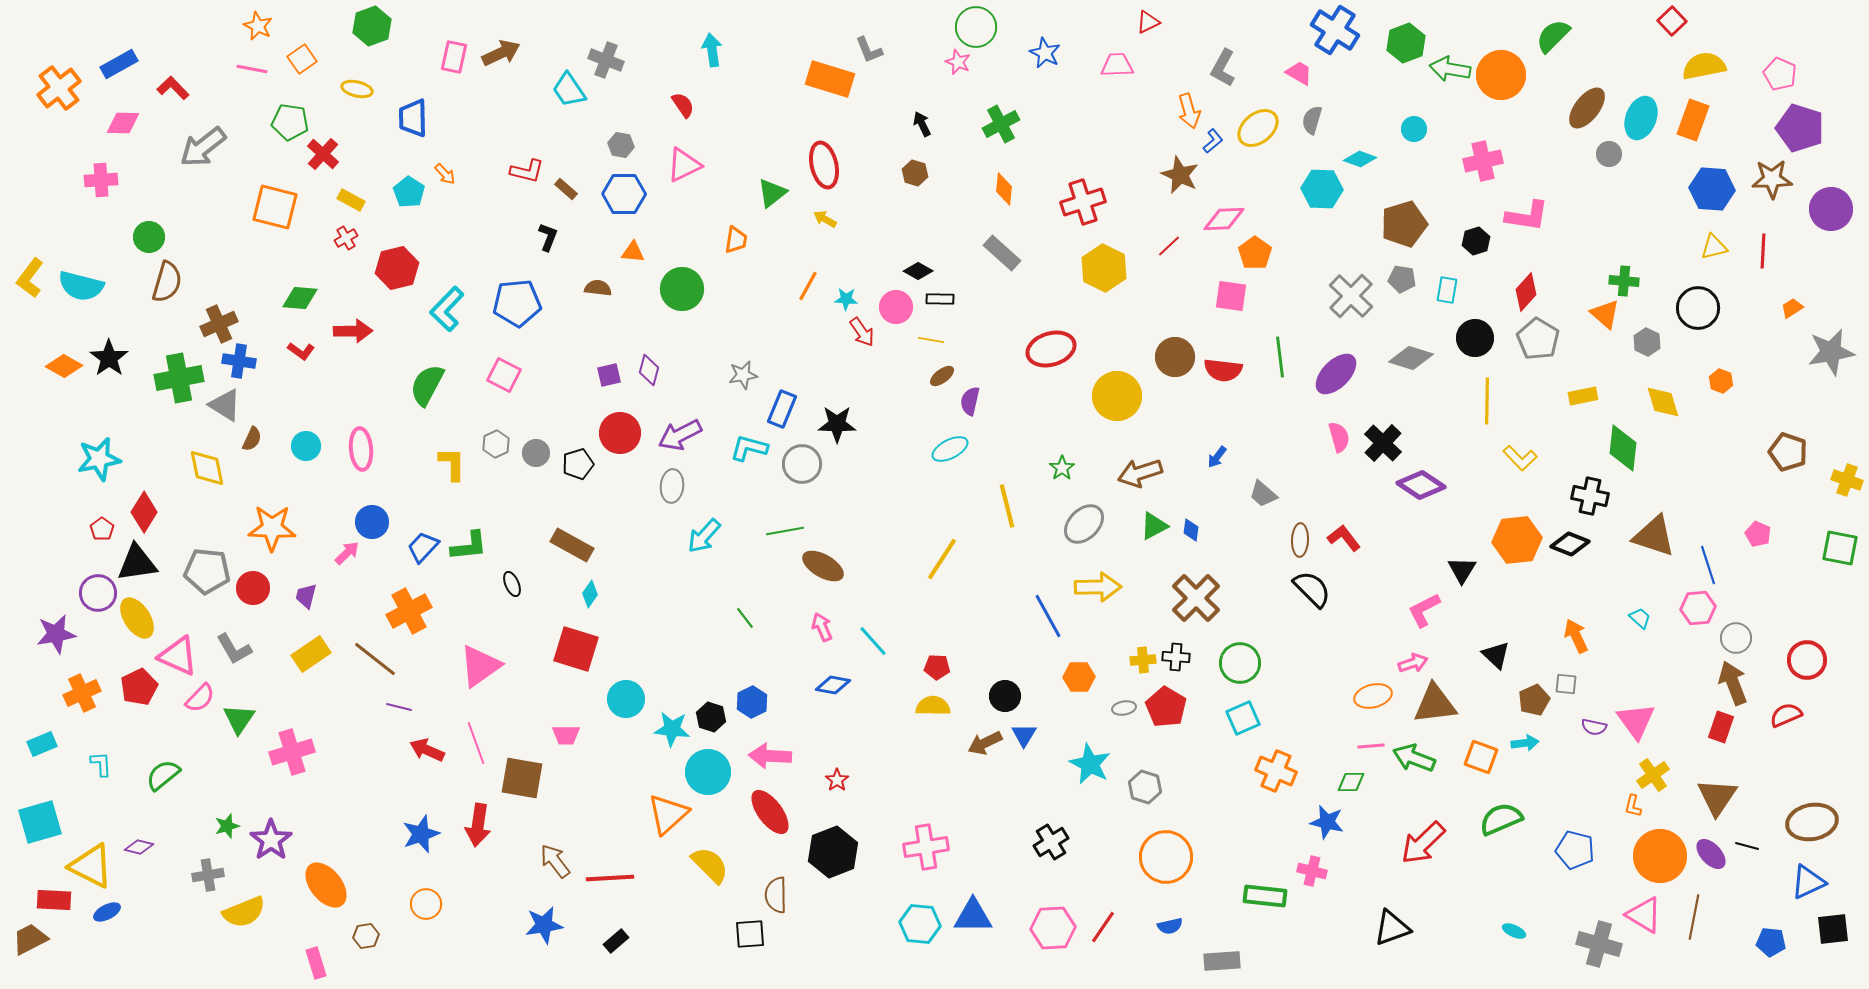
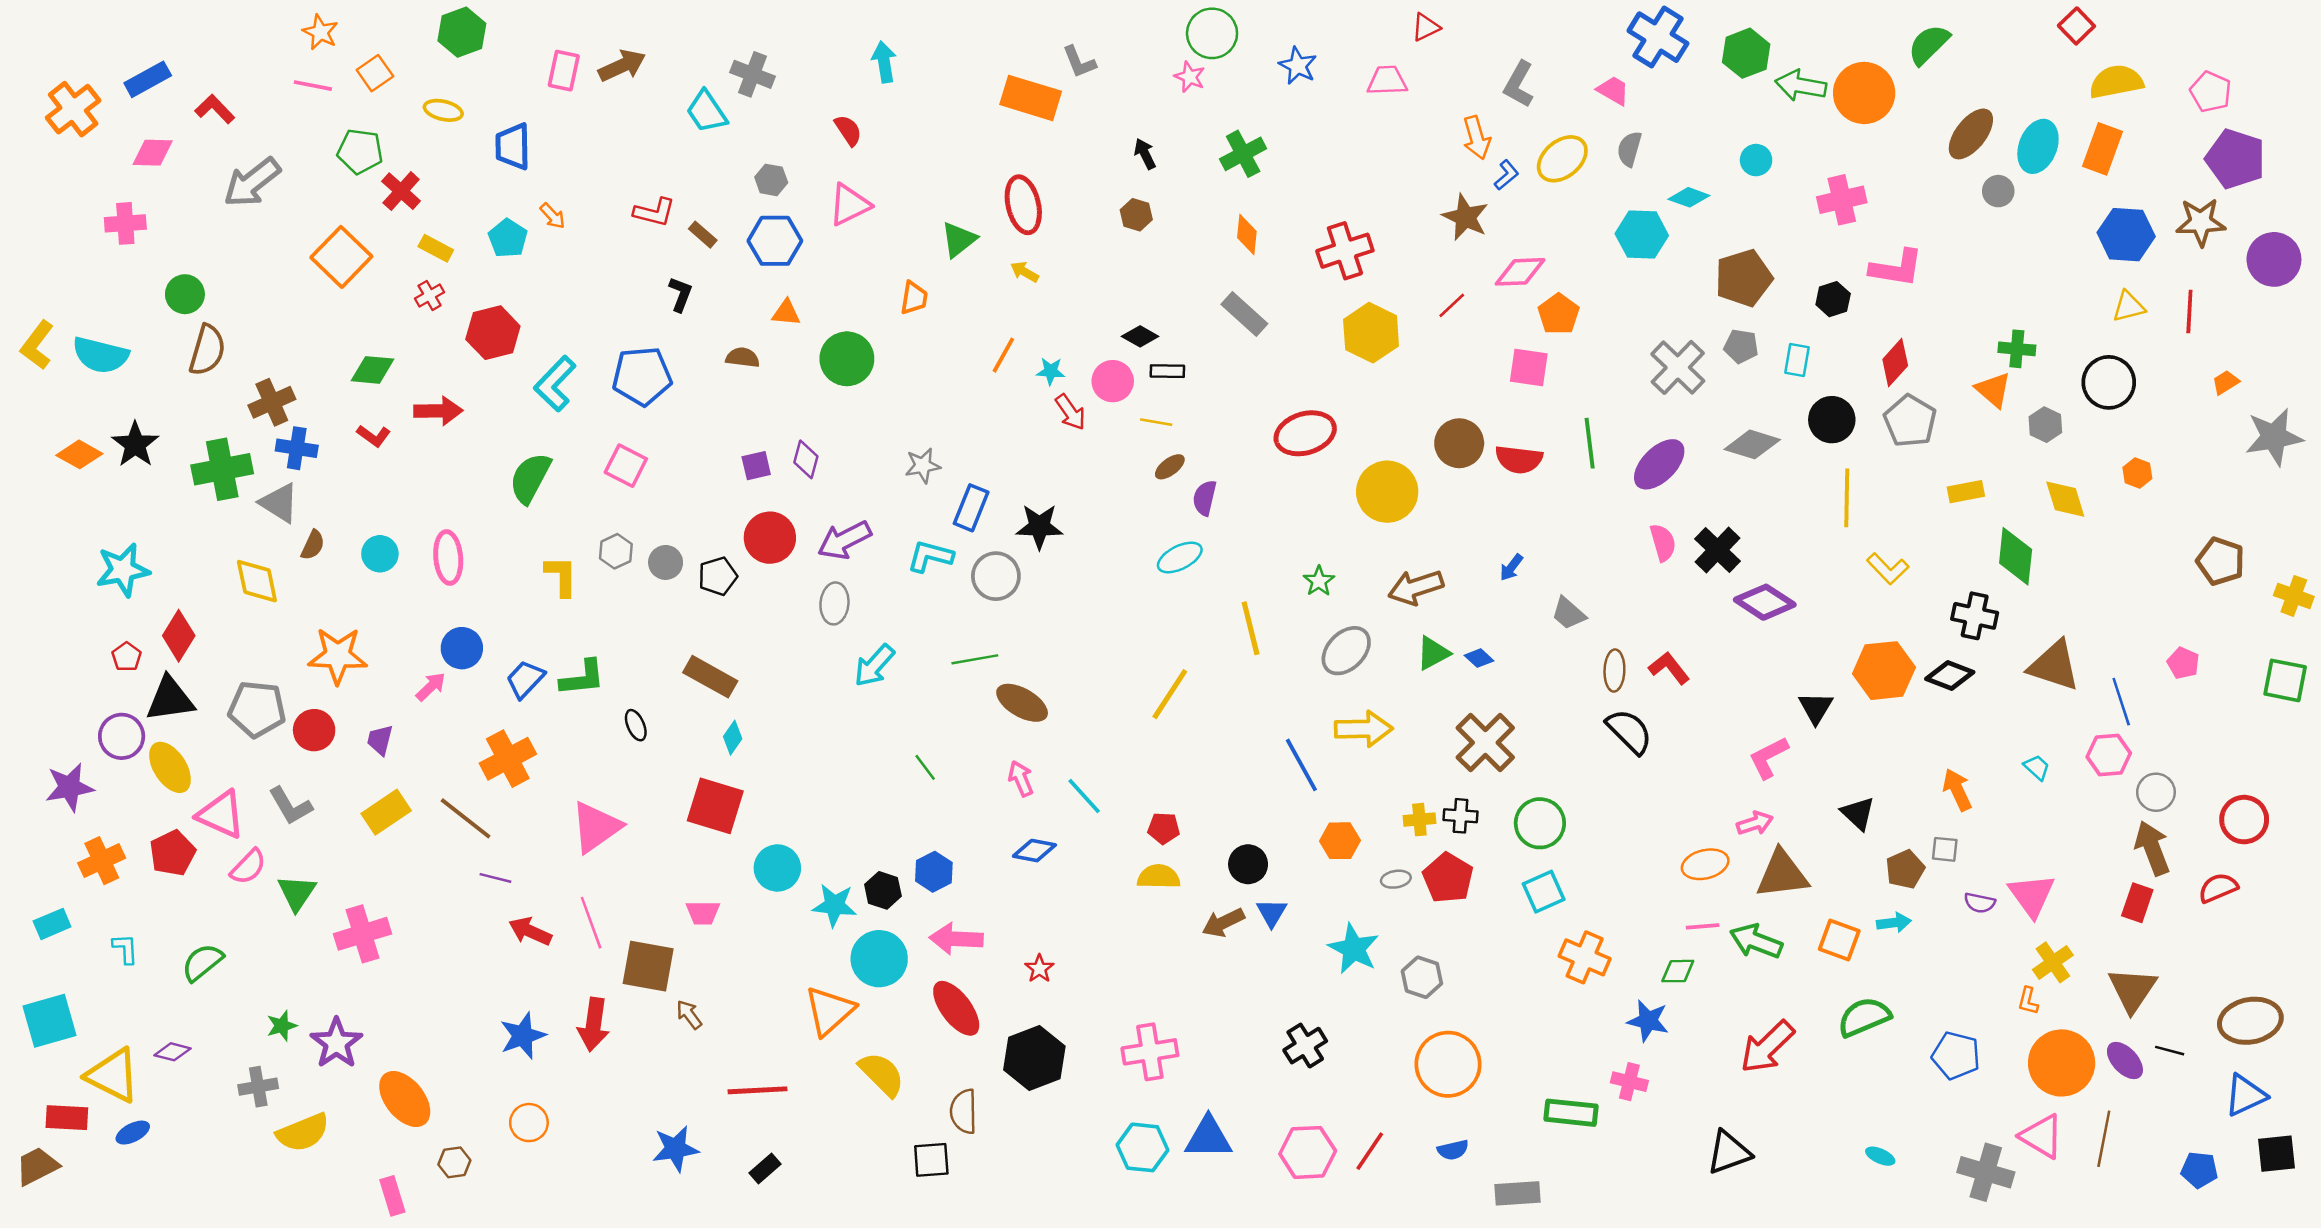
orange square: (275, 207) -> (341, 257), turned 30
blue diamond: (1191, 530) -> (1479, 658), turned -55
brown arrow: (555, 861) -> (689, 1015), moved, size x0.7

